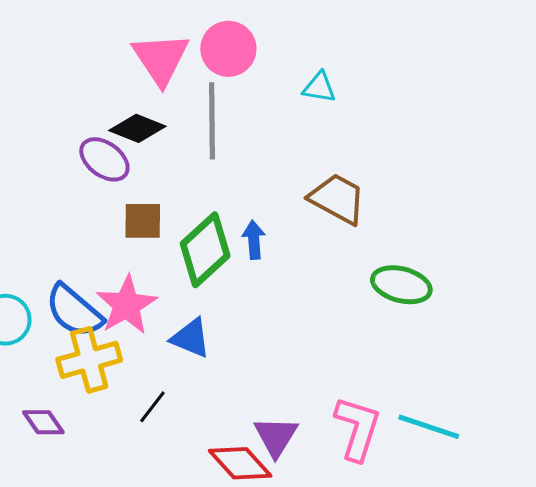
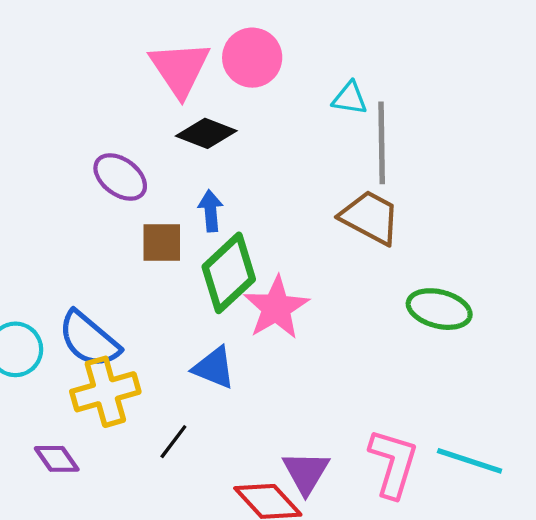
gray line: (212, 121) -> (382, 143), moved
black diamond: (137, 128) -> (206, 133), moved
blue arrow: (254, 240) -> (211, 211), moved
pink star: (127, 305) -> (276, 308), moved

